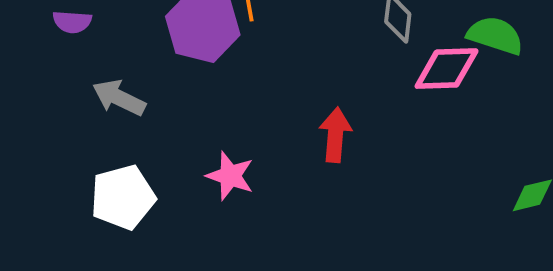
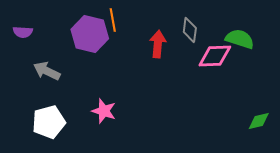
red arrow: (335, 135) -> (158, 44), moved

